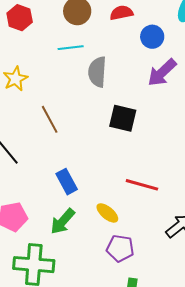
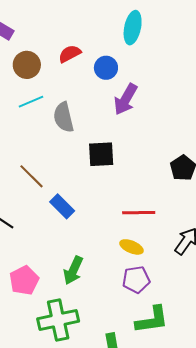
blue rectangle: (67, 182) -> (62, 206), moved
yellow ellipse: (107, 213) -> (131, 247), moved

